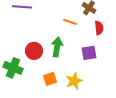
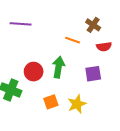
red semicircle: (99, 28) -> (104, 47), turned 88

